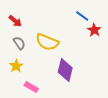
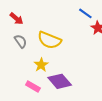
yellow star: (16, 66) -> (41, 65), moved
purple diamond: (65, 70) -> (60, 81), moved, turned -55

